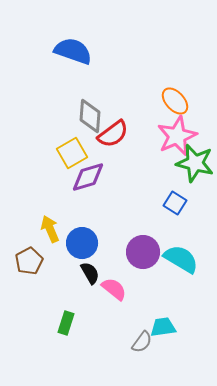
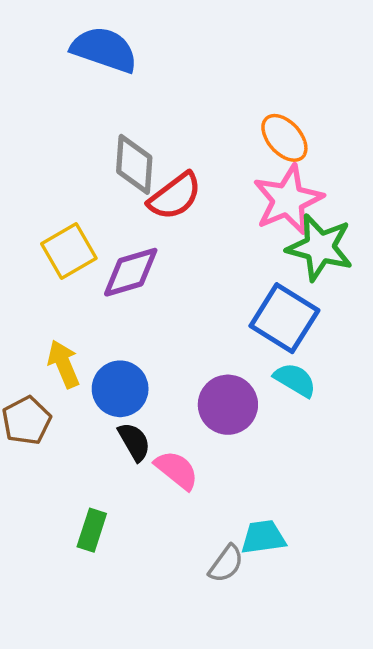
yellow square: (72, 153) -> (69, 251), moved
blue square: (175, 203) -> (284, 318), size x1.6
cyan semicircle: (181, 259) -> (295, 380), moved, size x0.7

